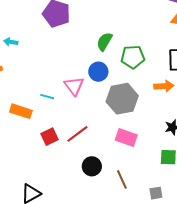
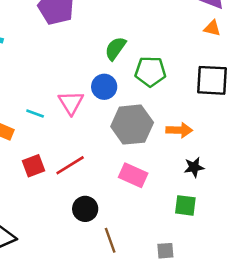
orange arrow: (164, 86) -> (179, 130), moved
brown line: (122, 179) -> (110, 240), moved

